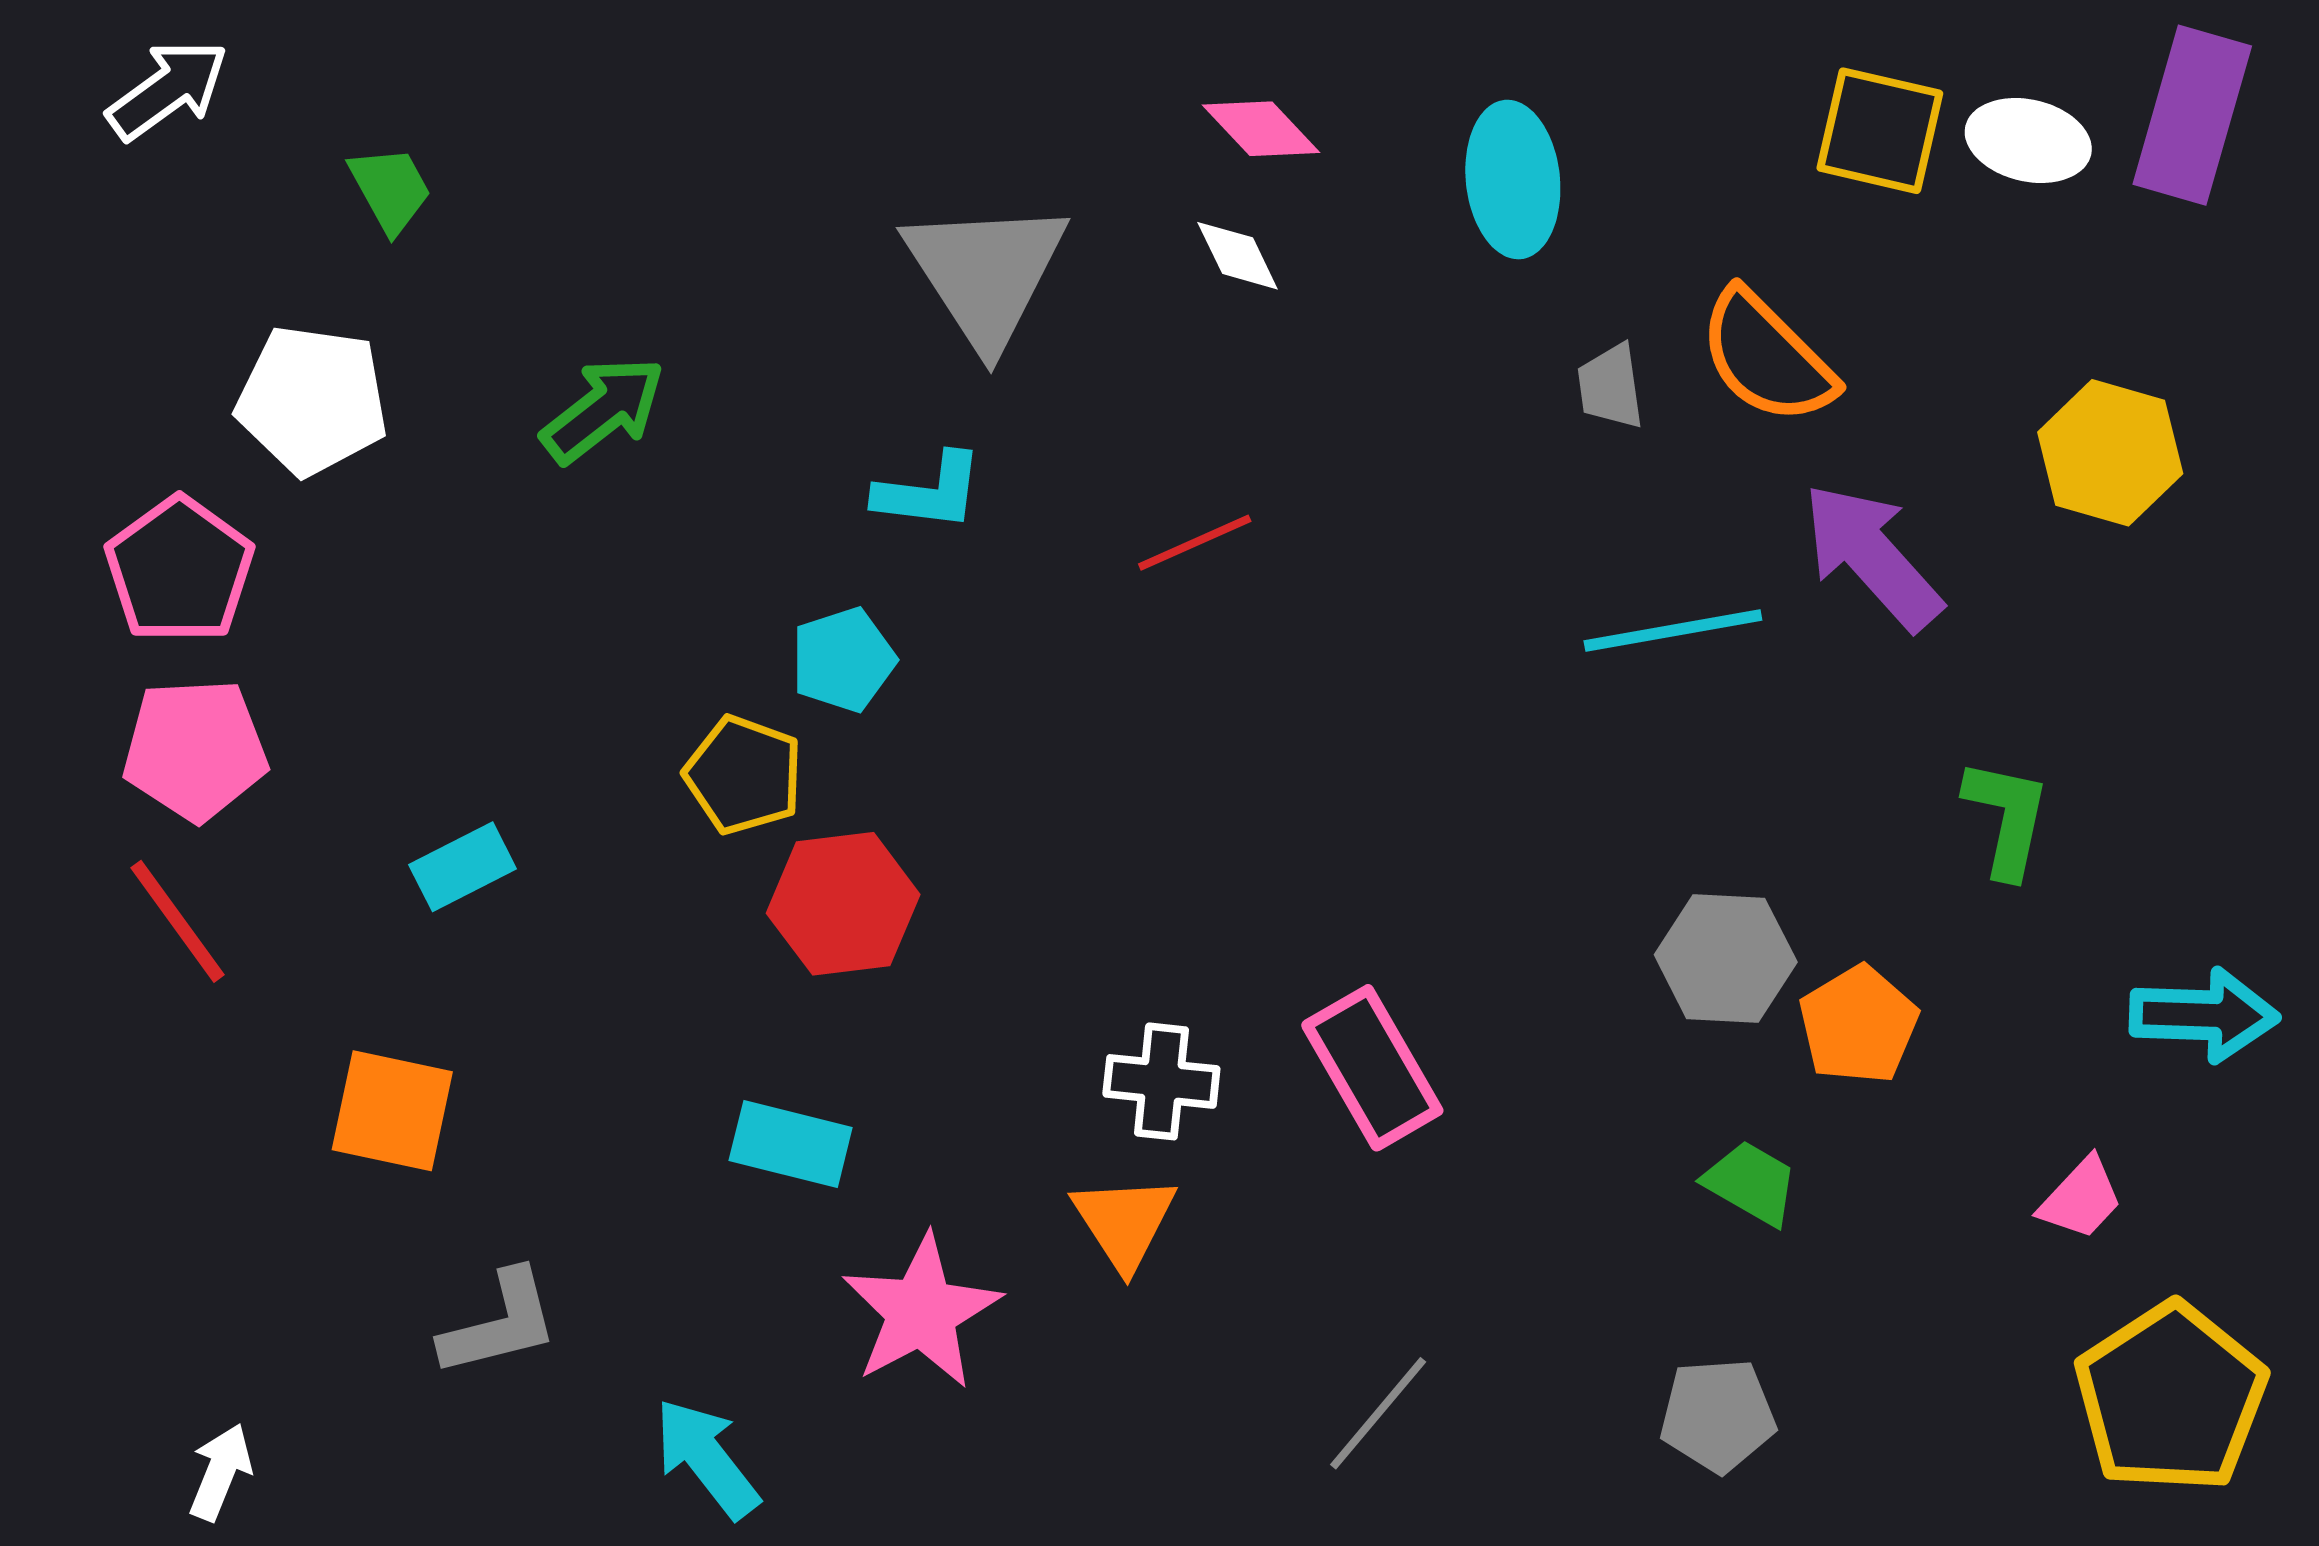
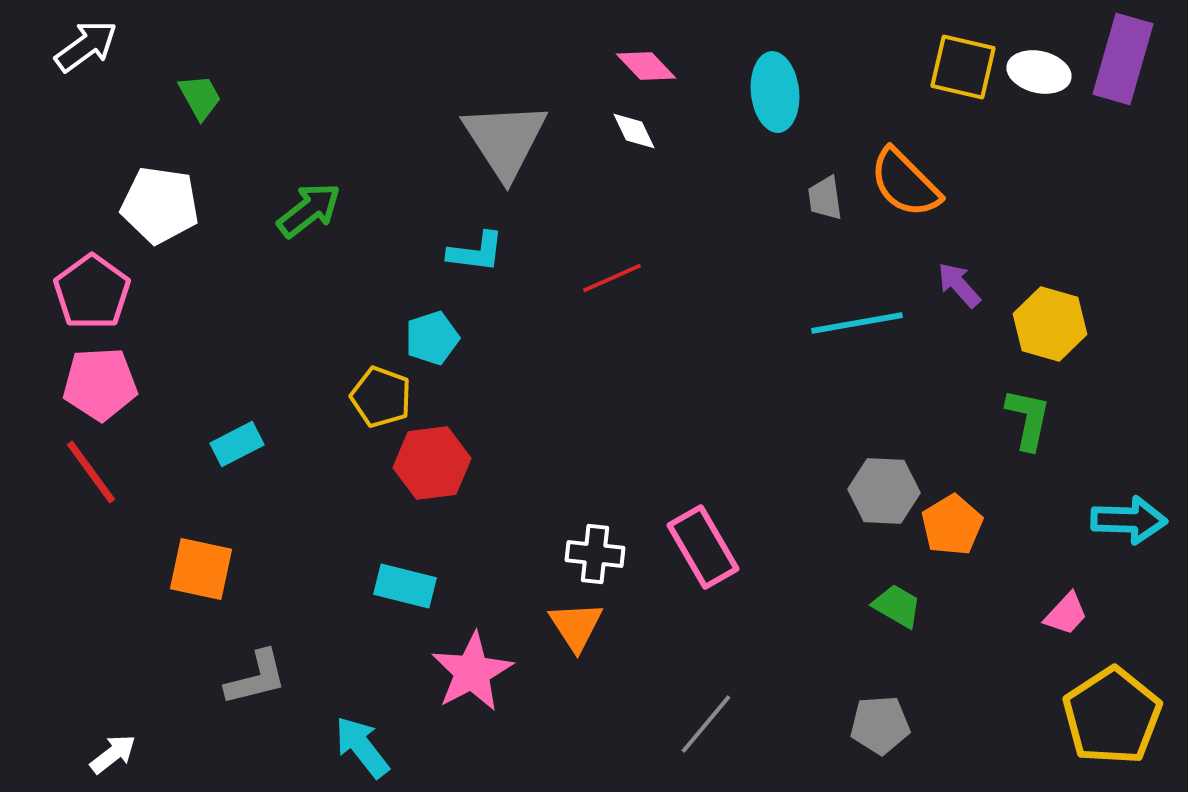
yellow hexagon: (2110, 453) -> (1050, 324), moved
purple arrow: (1872, 556) -> (959, 285), size x0.6
white arrow: (220, 1472) -> (113, 754), turned 30

